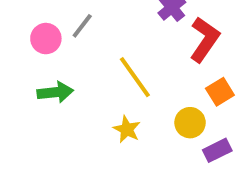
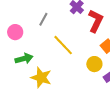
gray line: (82, 26) -> (43, 19), moved
yellow star: (127, 129) -> (41, 78), moved, size x1.5

